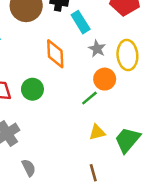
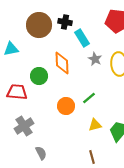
orange circle: (105, 79) -> (66, 106), moved
green circle: (32, 89) -> (39, 76), moved

